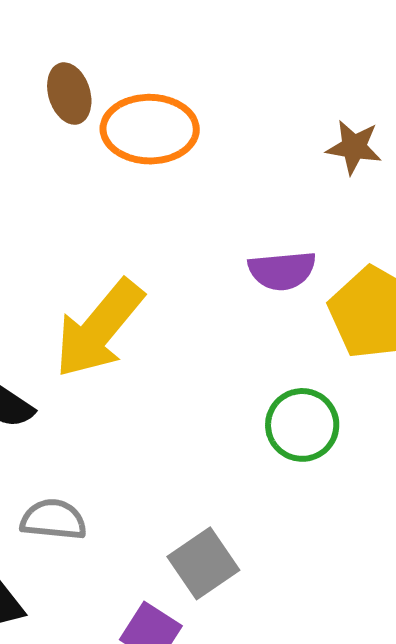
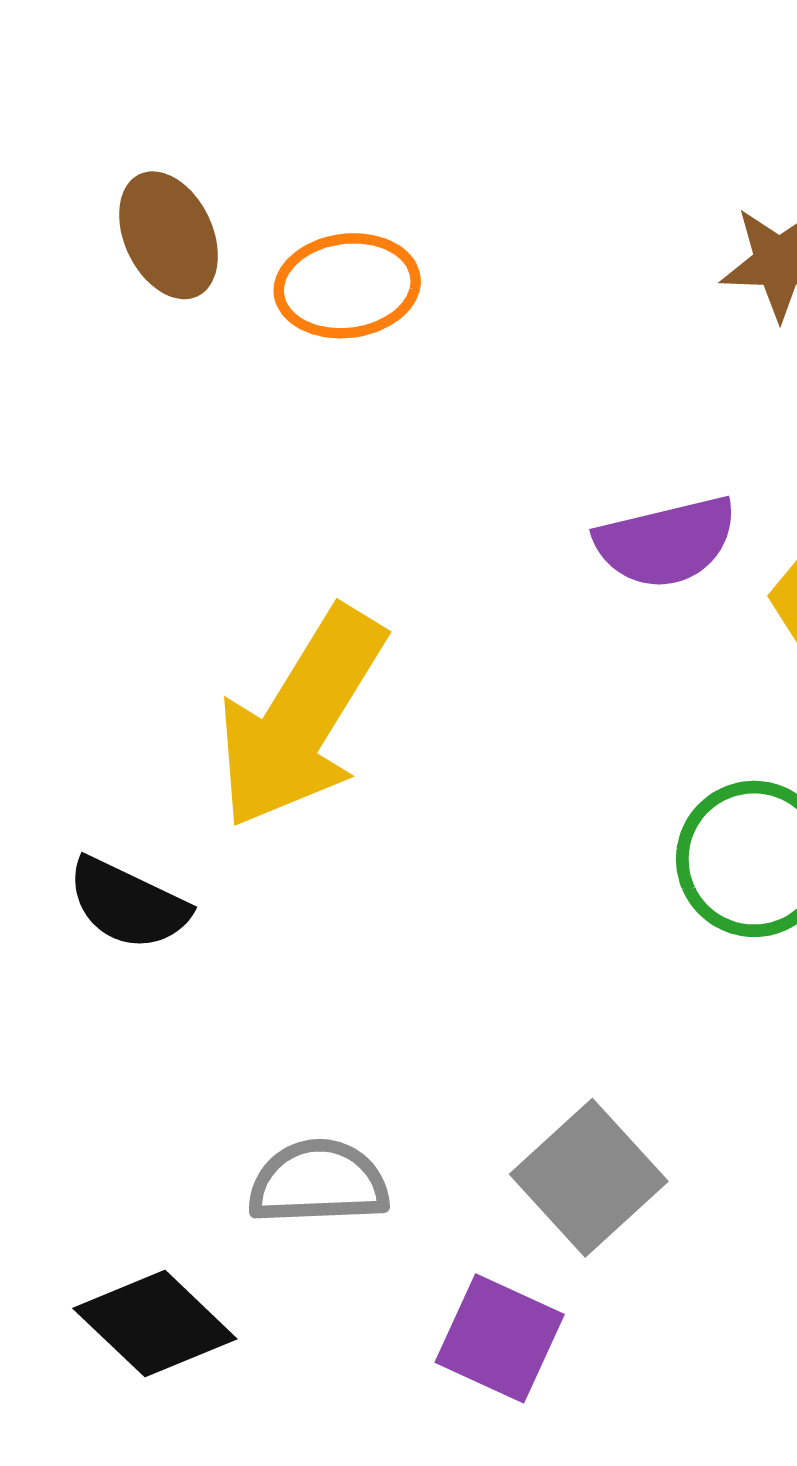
orange ellipse: (150, 129) -> (347, 286), size x0.7
gray semicircle: (53, 520) -> (318, 1182), moved

